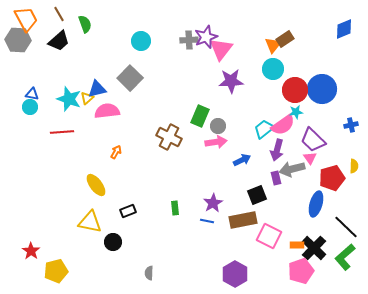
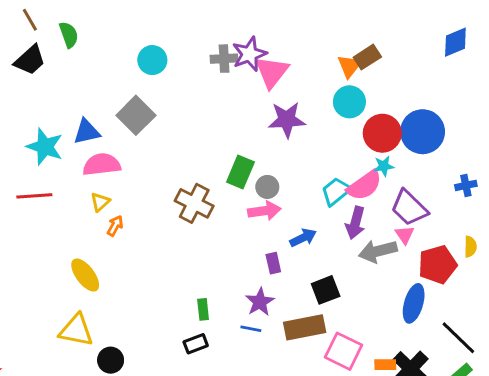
yellow triangle: (87, 98) -> (100, 202), moved
purple rectangle: (276, 178) -> (273, 263), moved
black rectangle: (128, 211) -> (196, 344), moved

